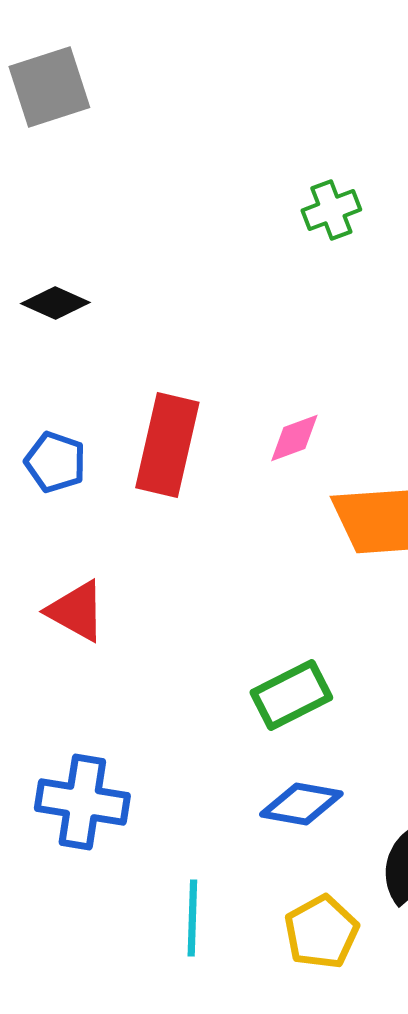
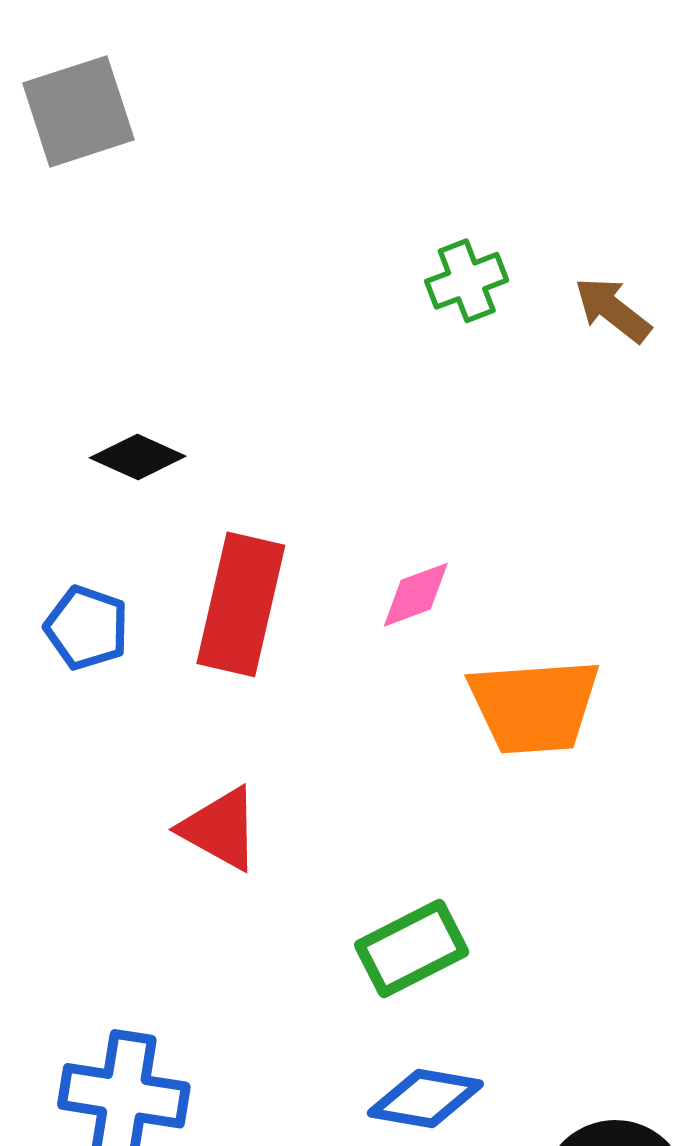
black diamond: (55, 303) -> (138, 457), moved
red triangle: (76, 611) -> (220, 829), moved

